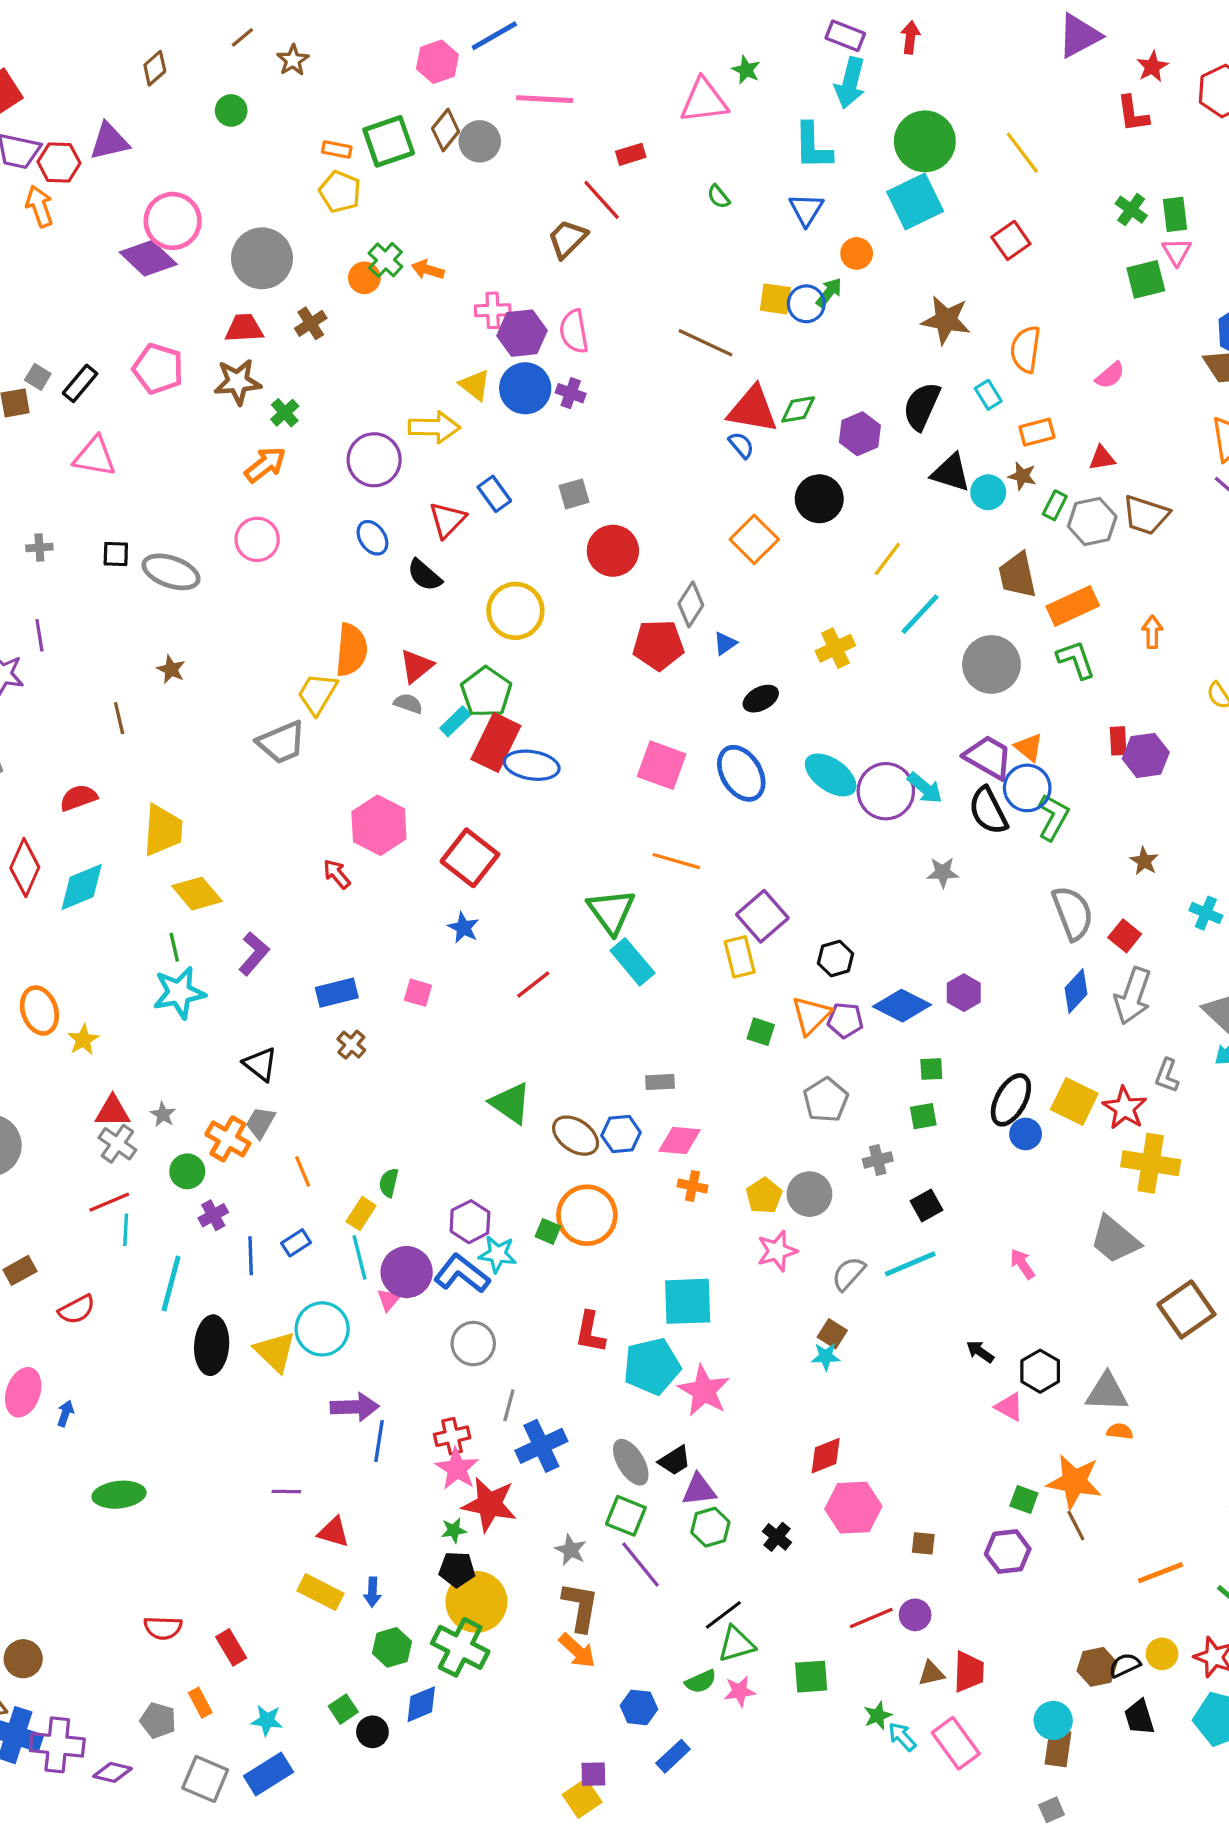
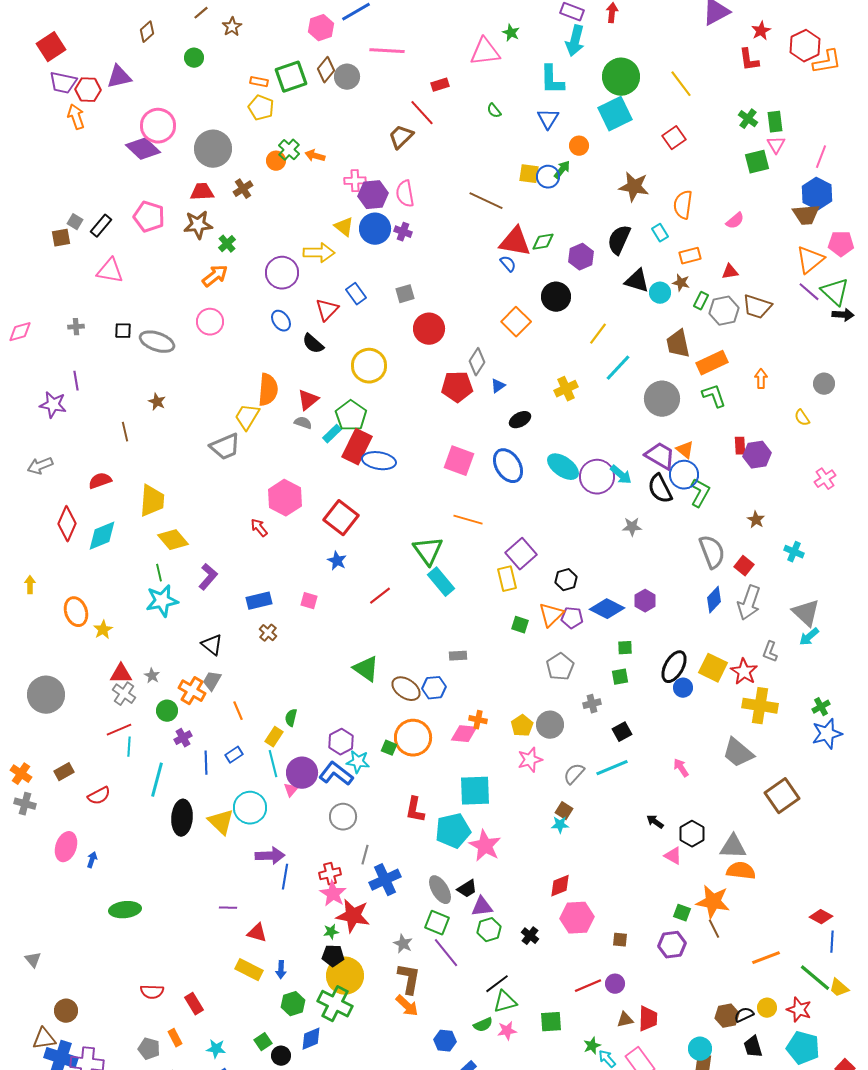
pink diamond: (680, 1140) -> (464, 734), moved
orange semicircle: (1120, 1431) -> (741, 871), size x1.8

